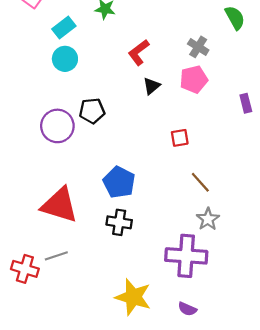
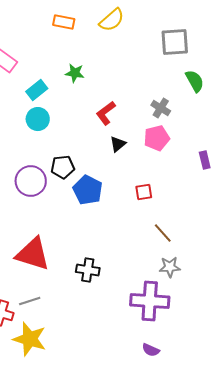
blue pentagon: (119, 182) -> (88, 190), moved
gray star: (208, 219) -> (170, 267), turned 30
yellow star: (133, 297) -> (30, 339), moved

